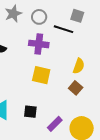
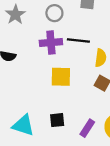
gray circle: (39, 17) -> (54, 13), moved
black line: (64, 29) -> (78, 41), moved

